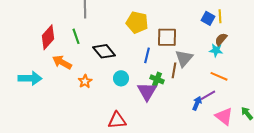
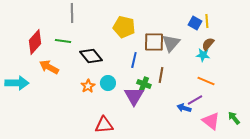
green line: (76, 36) -> (63, 41), turned -63
gray triangle: (184, 58) -> (171, 43), moved
orange star: (85, 81) -> (88, 86), moved
blue arrow: (197, 103) -> (184, 108), turned -96

